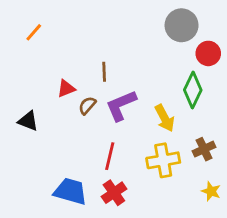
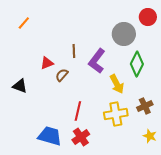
gray circle: (182, 25) -> (124, 34), moved
red circle: (208, 53) -> (148, 17), moved
purple L-shape: (121, 105) -> (97, 61), moved, turned -30

